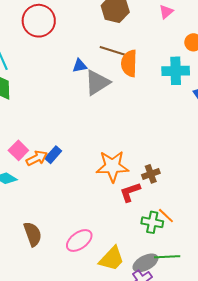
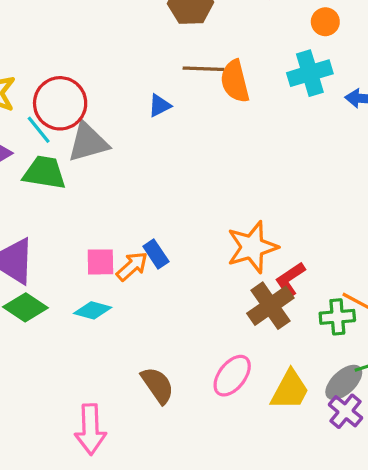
red circle: (39, 21) -> (60, 103), moved
gray triangle: (97, 82) -> (88, 142), moved, turned 32
pink square: (18, 150) -> (100, 262), turned -30
blue rectangle: (53, 155) -> (156, 254), turned -60
brown cross: (151, 174) -> (270, 306), moved, size x1.6

